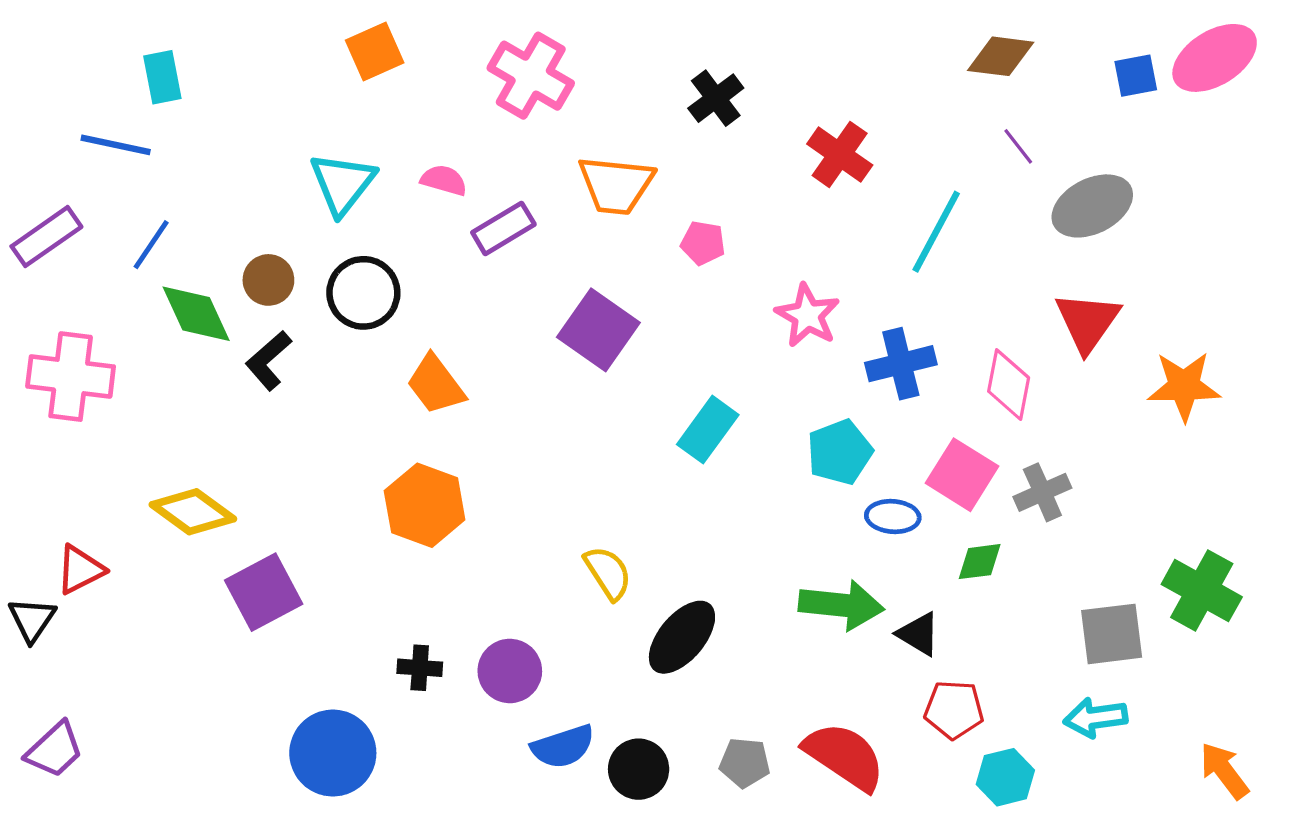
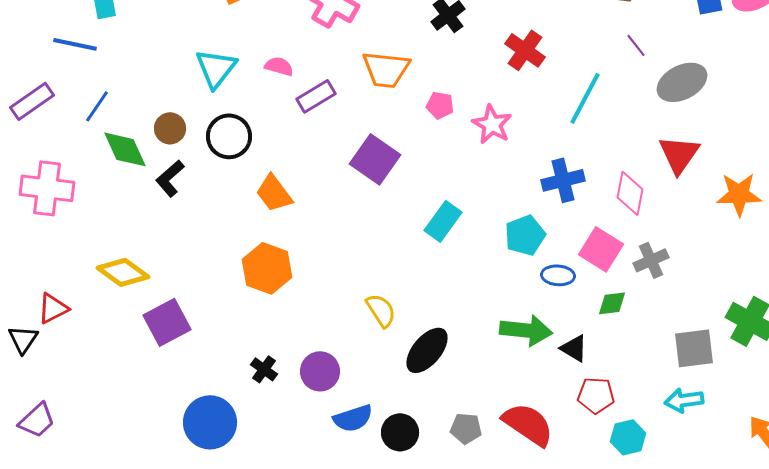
pink star: (807, 315) -> (492, 124), moved
black cross: (420, 668) -> (264, 369), turned 32

